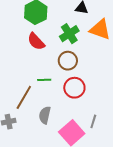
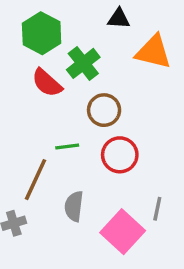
green cross: (69, 34) -> (83, 63), moved

